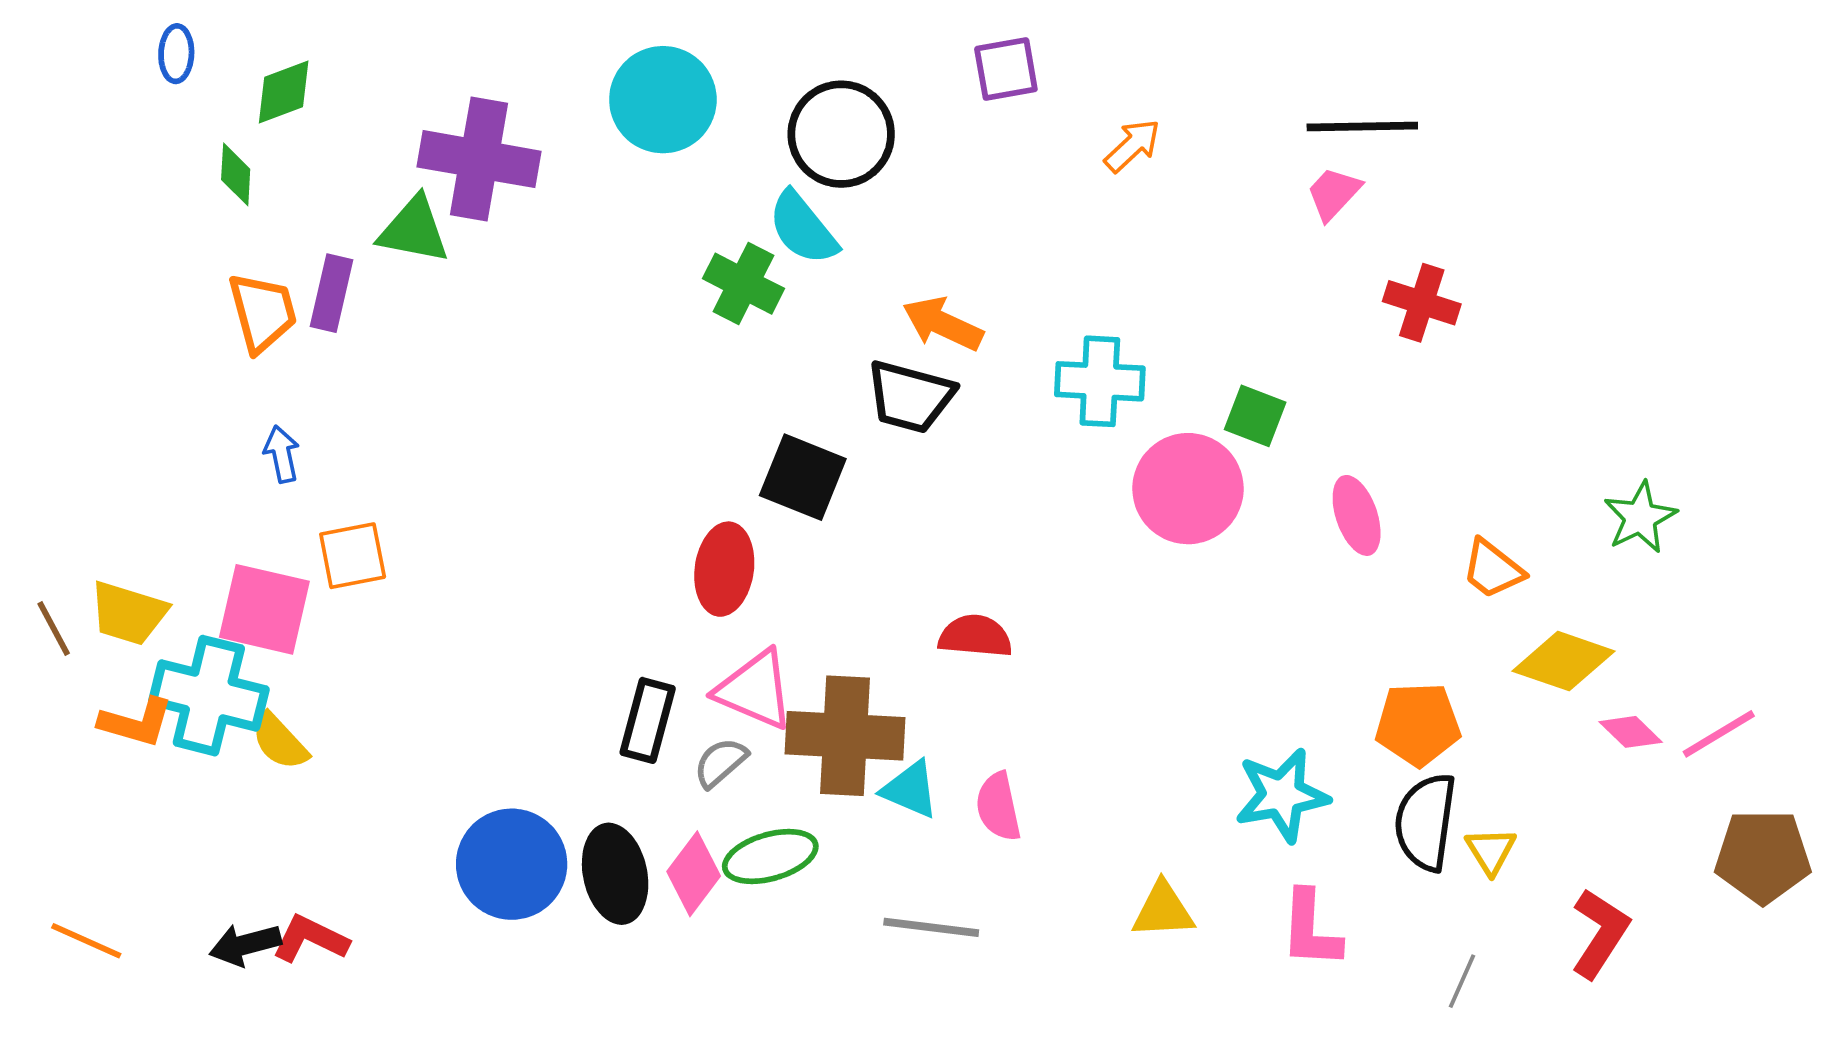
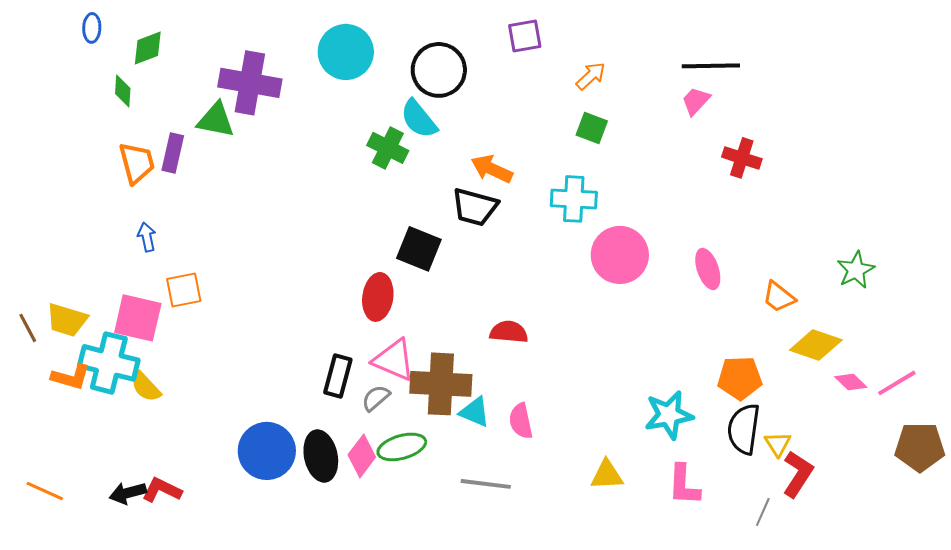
green square: (1255, 416) -> (592, 128), moved
red L-shape: (1600, 933) -> (798, 474), moved

